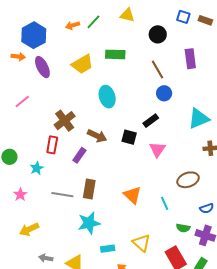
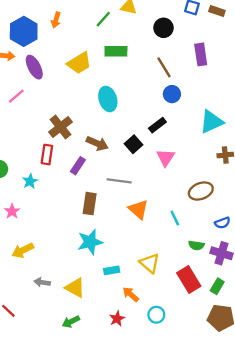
green line: (93, 22) -> (103, 19), moved
orange arrow: (72, 25) -> (56, 20), moved, turned -56
pink line: (22, 102) -> (16, 96), moved
black square: (129, 137) -> (133, 144), turned 35
gray line: (62, 195) -> (119, 181), moved

